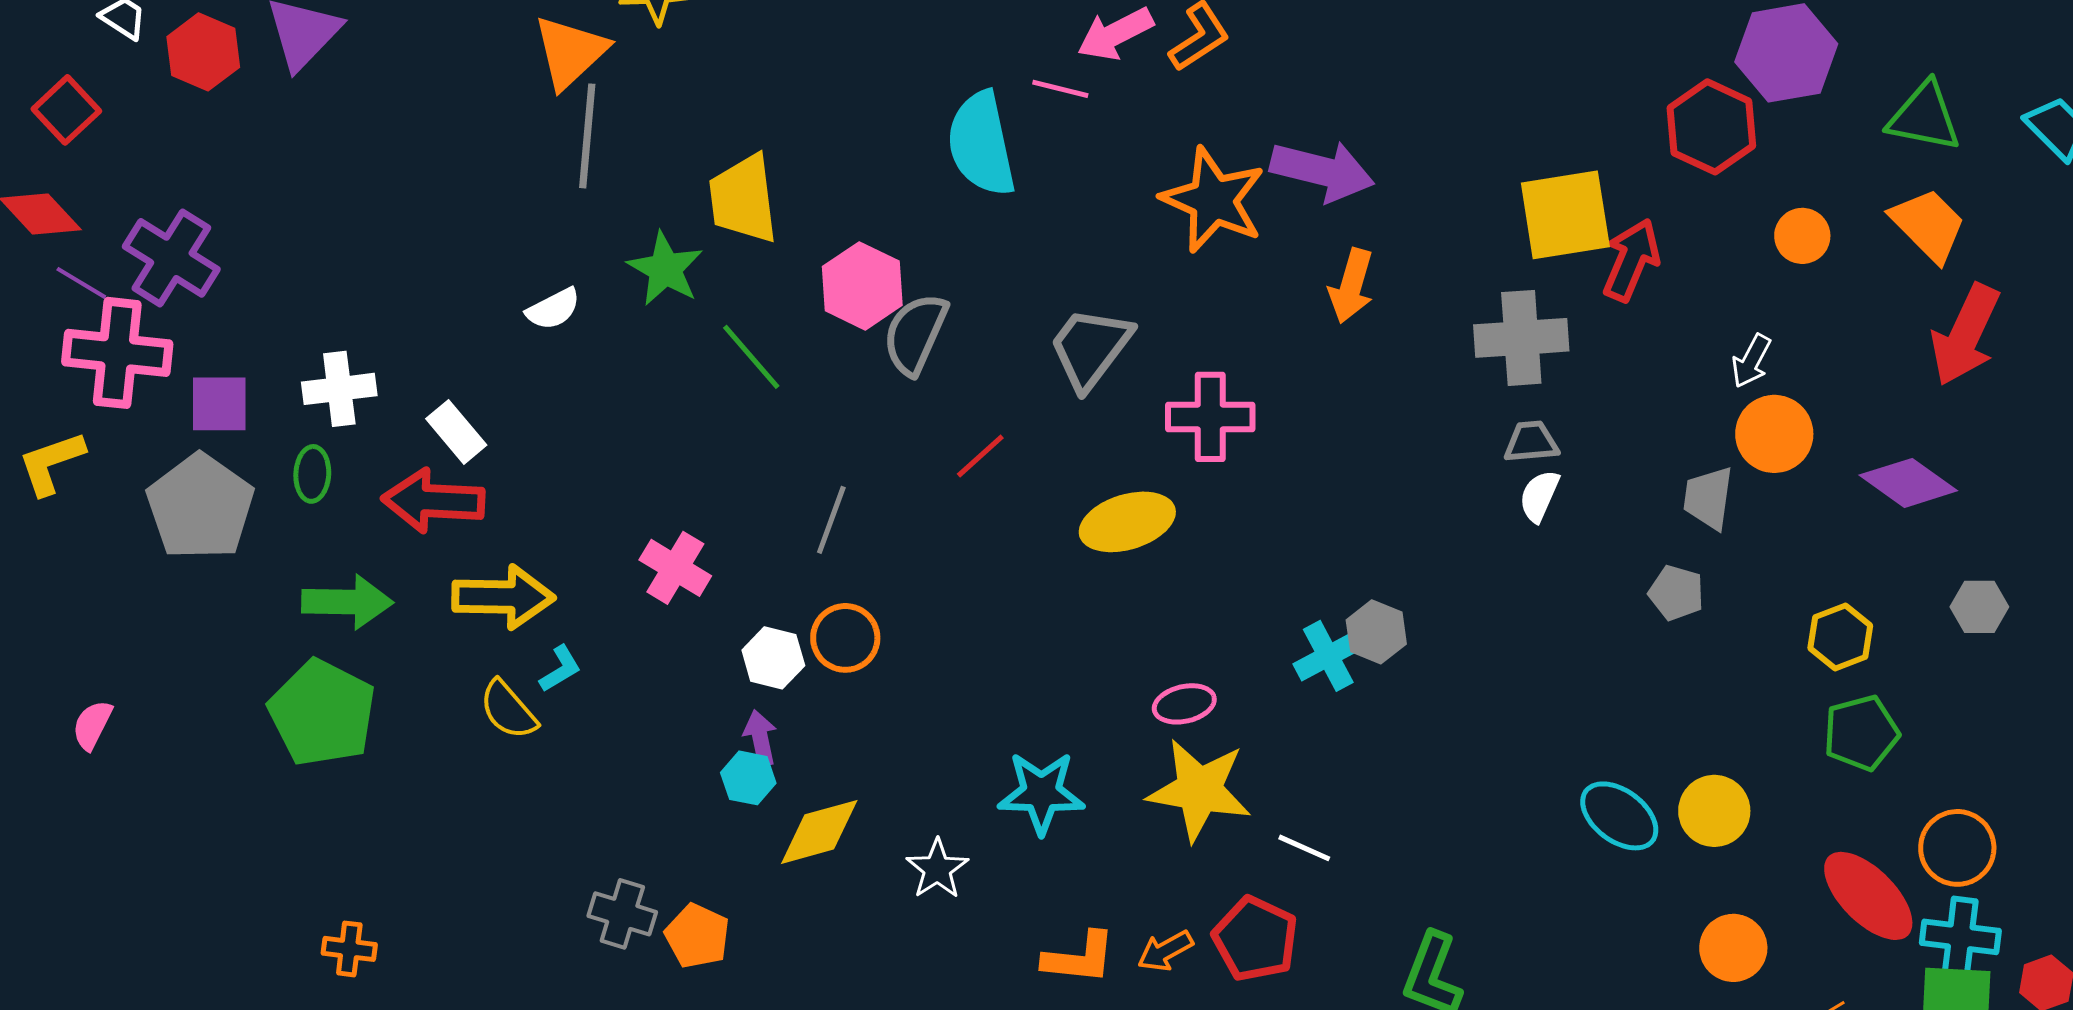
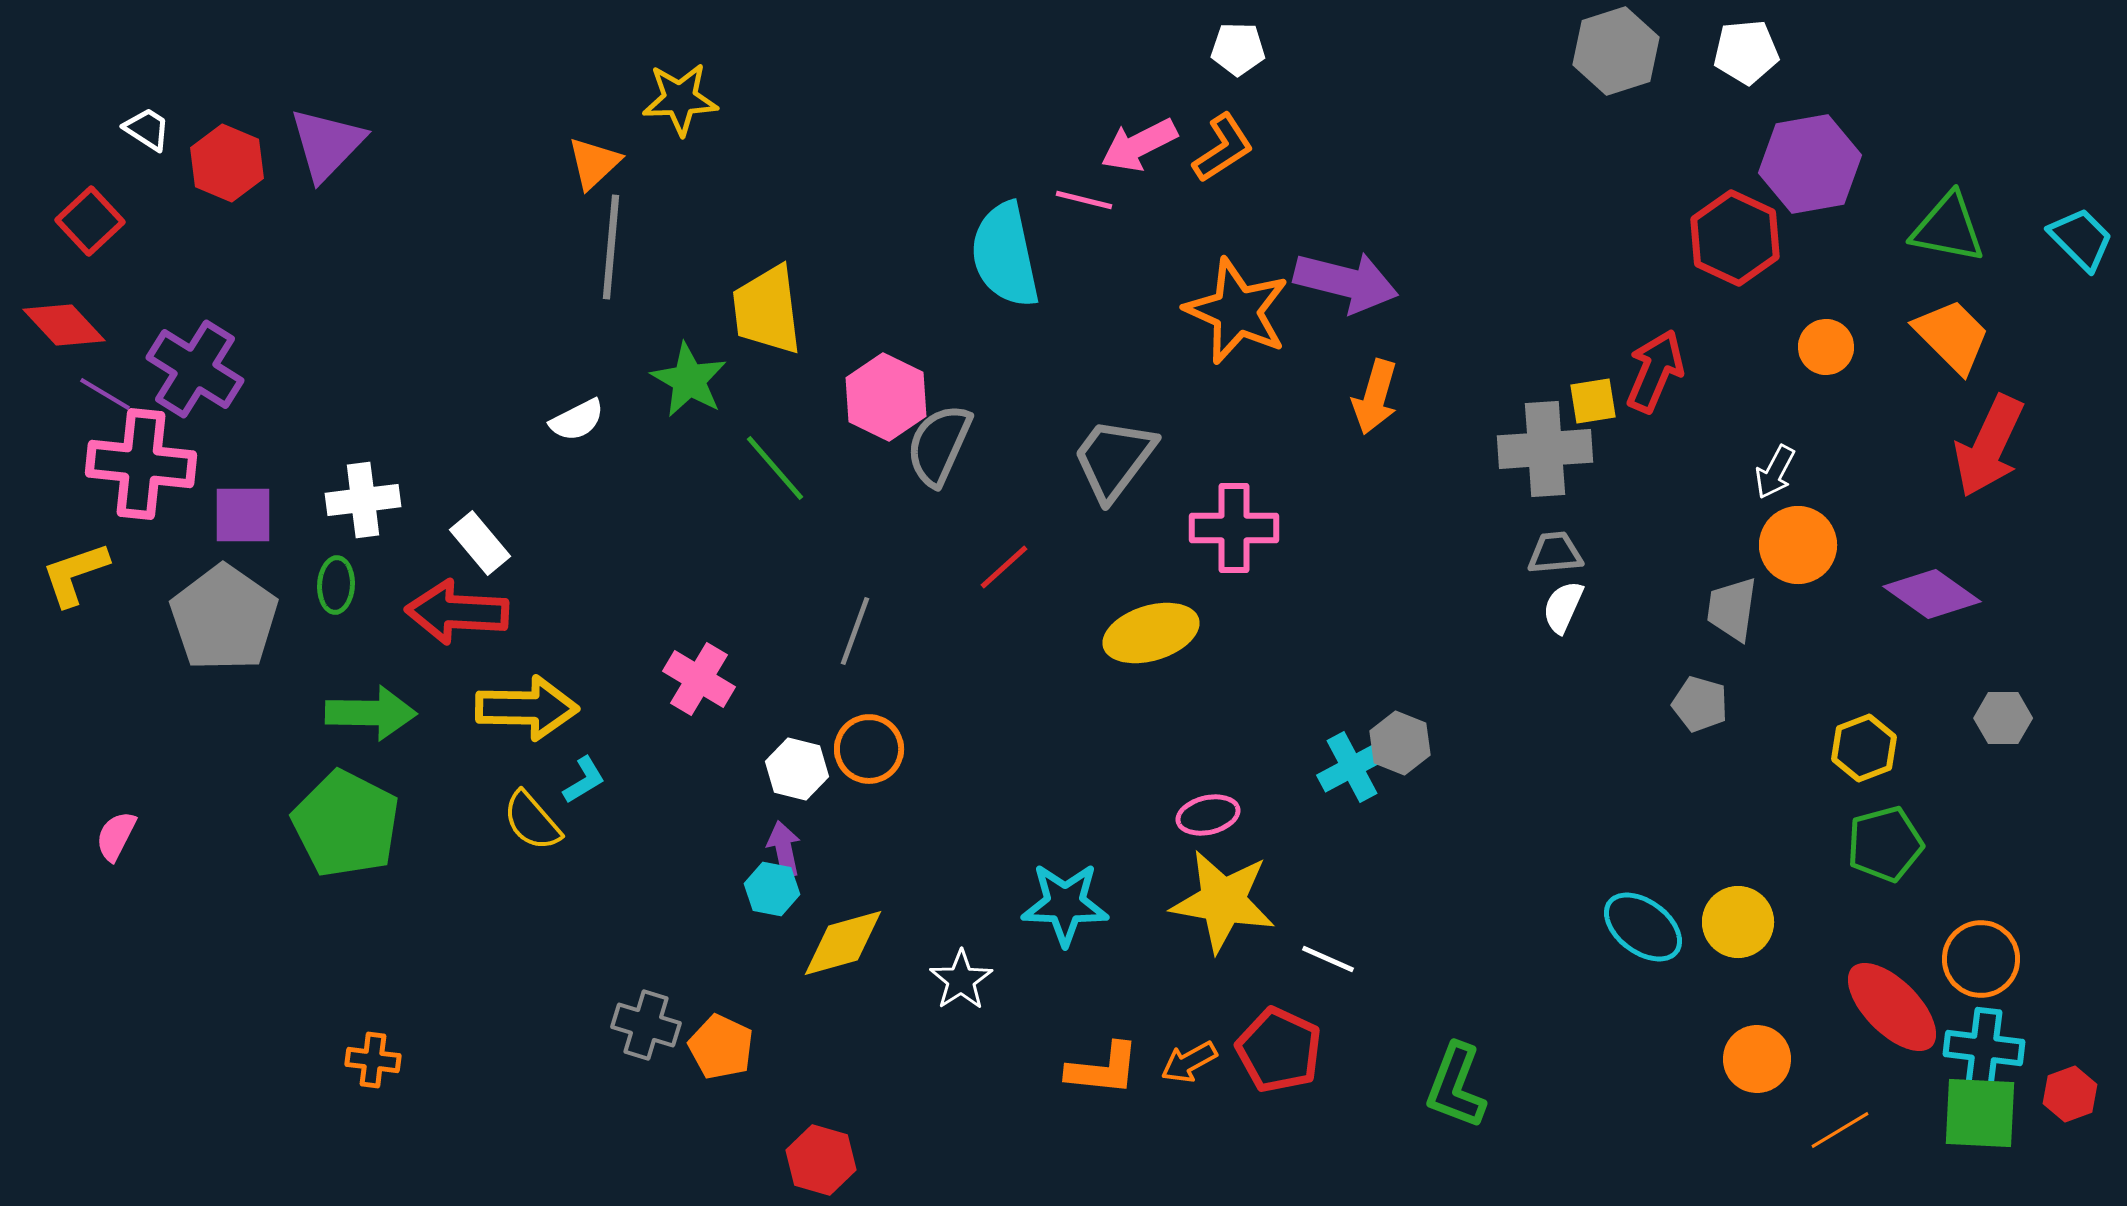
orange triangle: (570, 52) -> (594, 163), size x0.7
yellow square: (1565, 215) -> (1593, 401), moved, size x0.5

